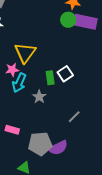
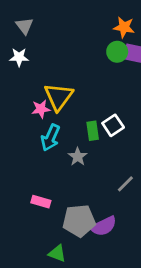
pink star: (12, 70) -> (41, 109), moved

